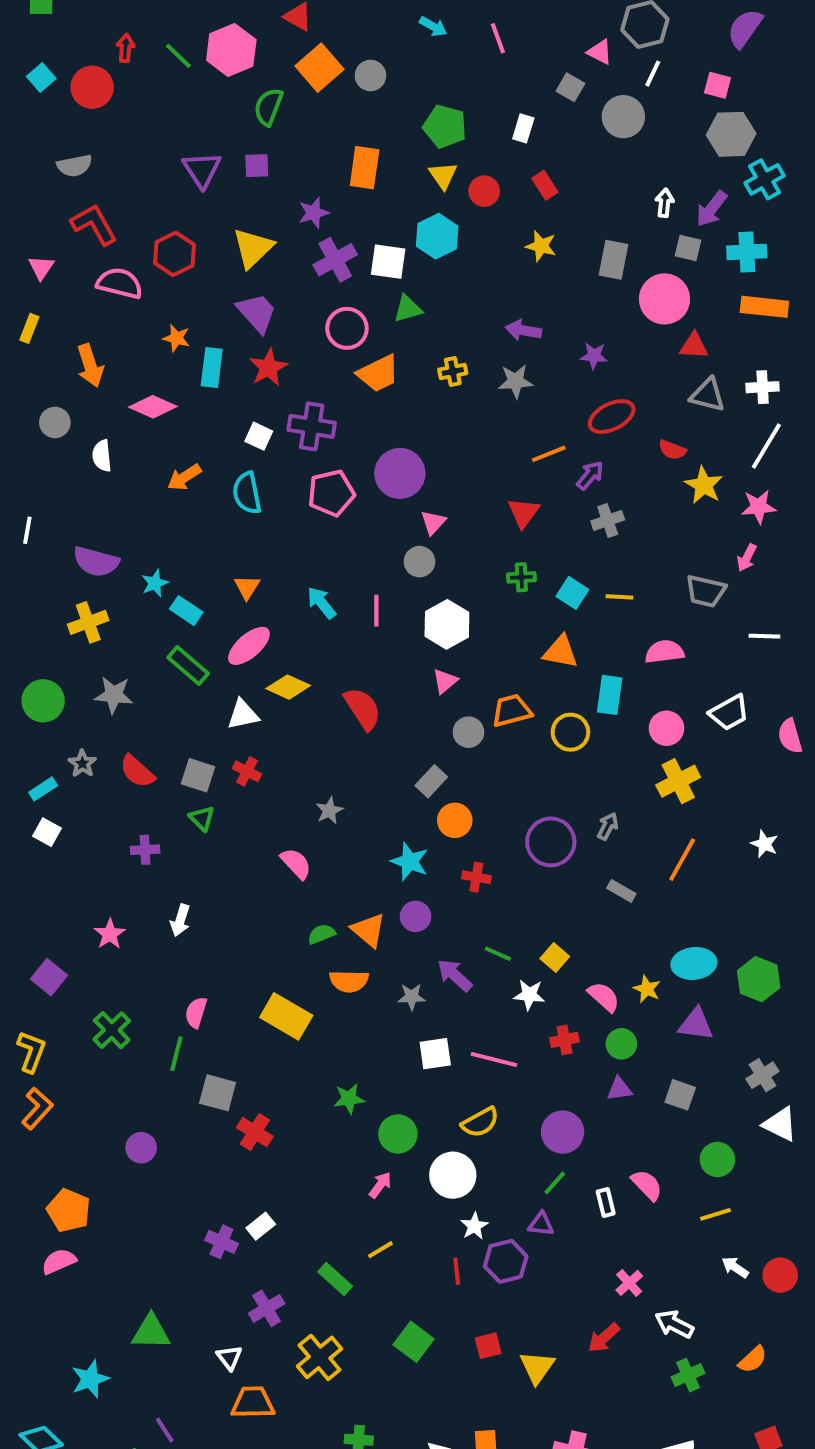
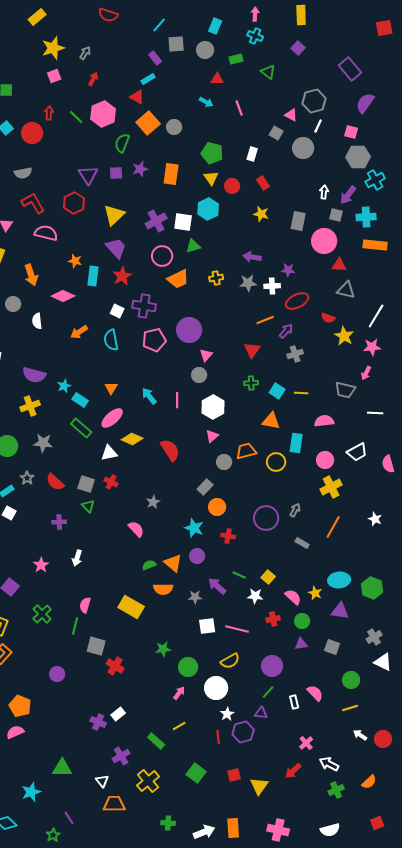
purple star: (314, 213) -> (140, 169), moved
red hexagon: (174, 254) -> (74, 203), moved
white cross: (763, 387) -> (272, 286), moved

